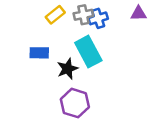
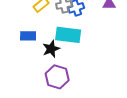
cyan rectangle: (88, 52) -> (68, 35), turned -55

